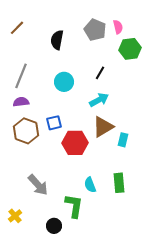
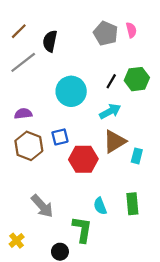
black semicircle: (57, 40) -> (50, 41), moved
green hexagon: (130, 49) -> (137, 79), moved
gray line: (21, 76) -> (23, 62), moved, turned 30
cyan circle: (64, 82) -> (71, 91), size x1.4

